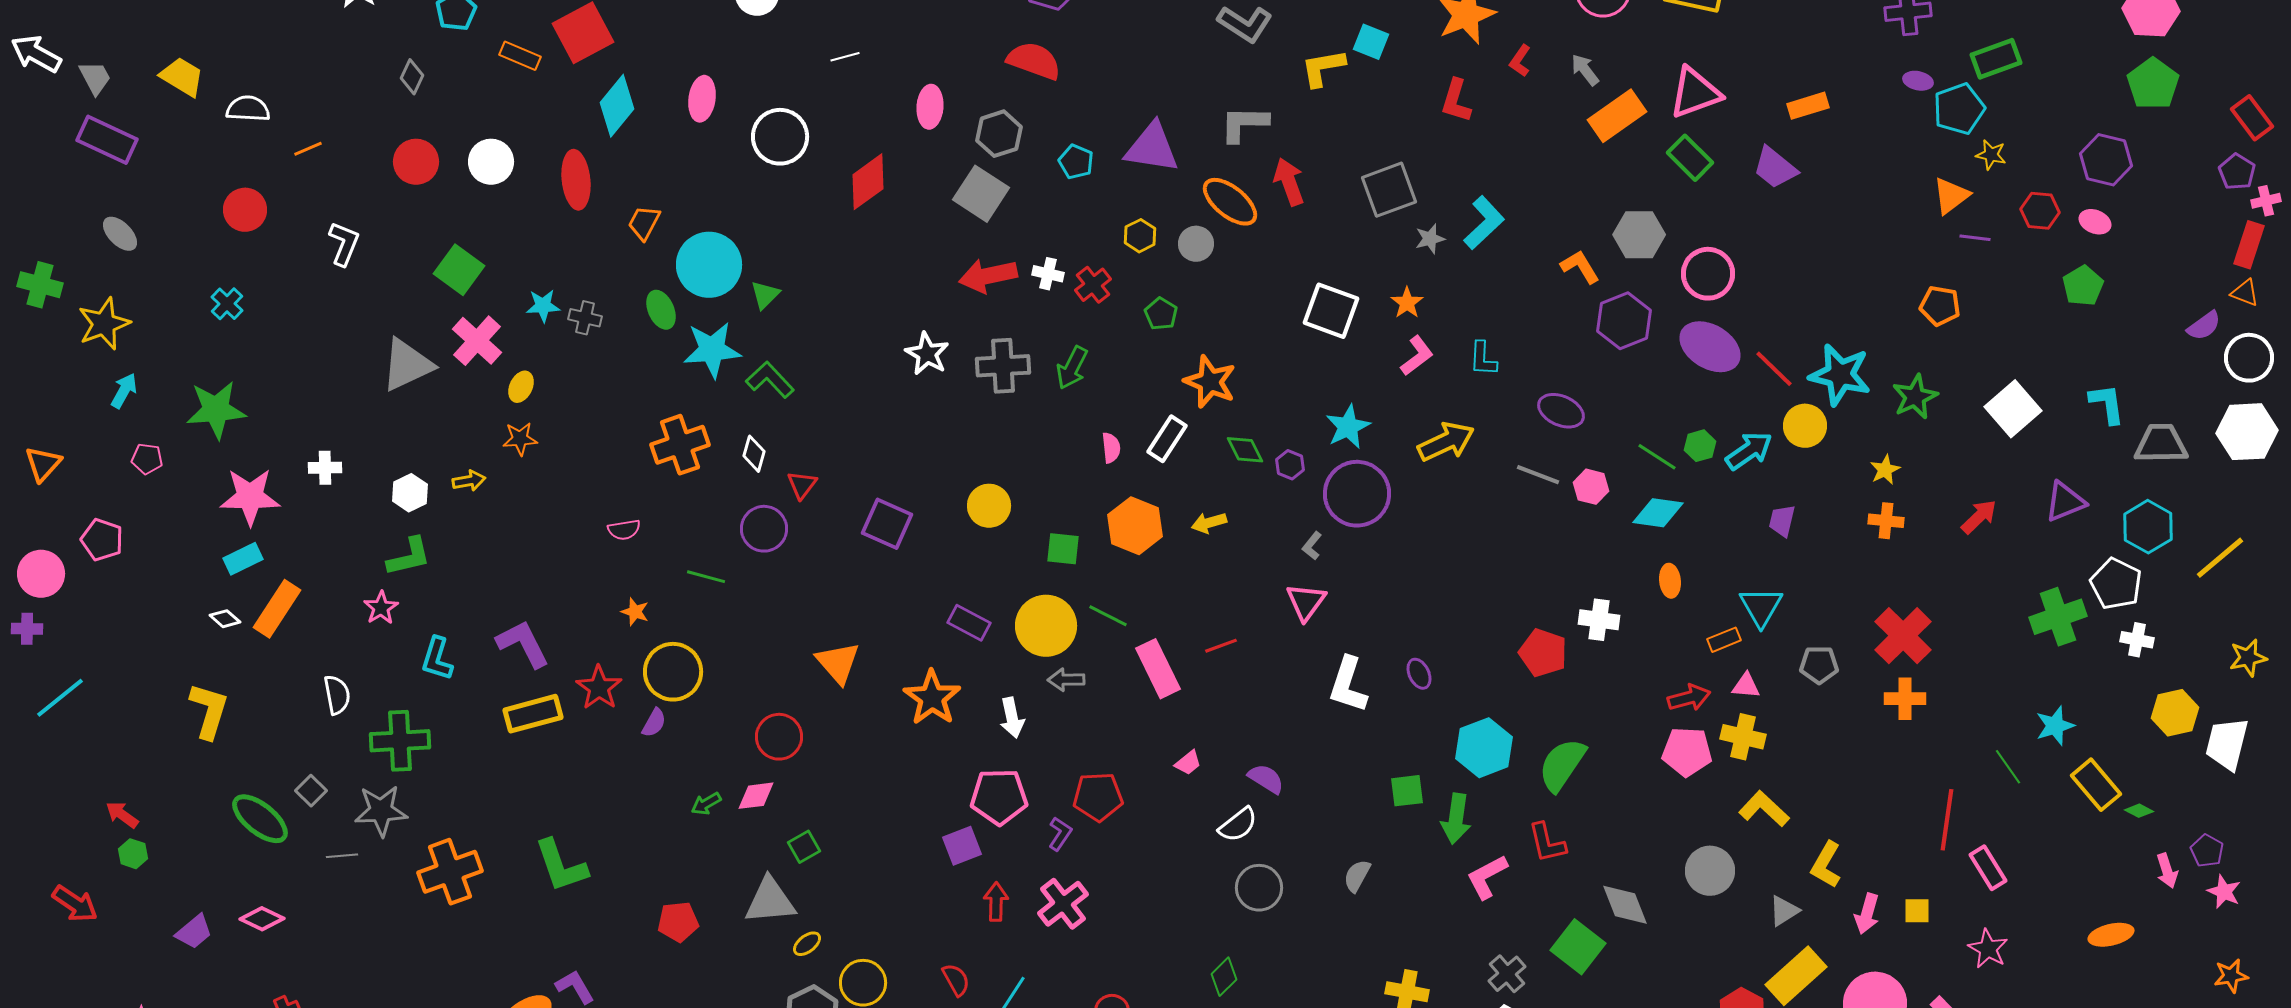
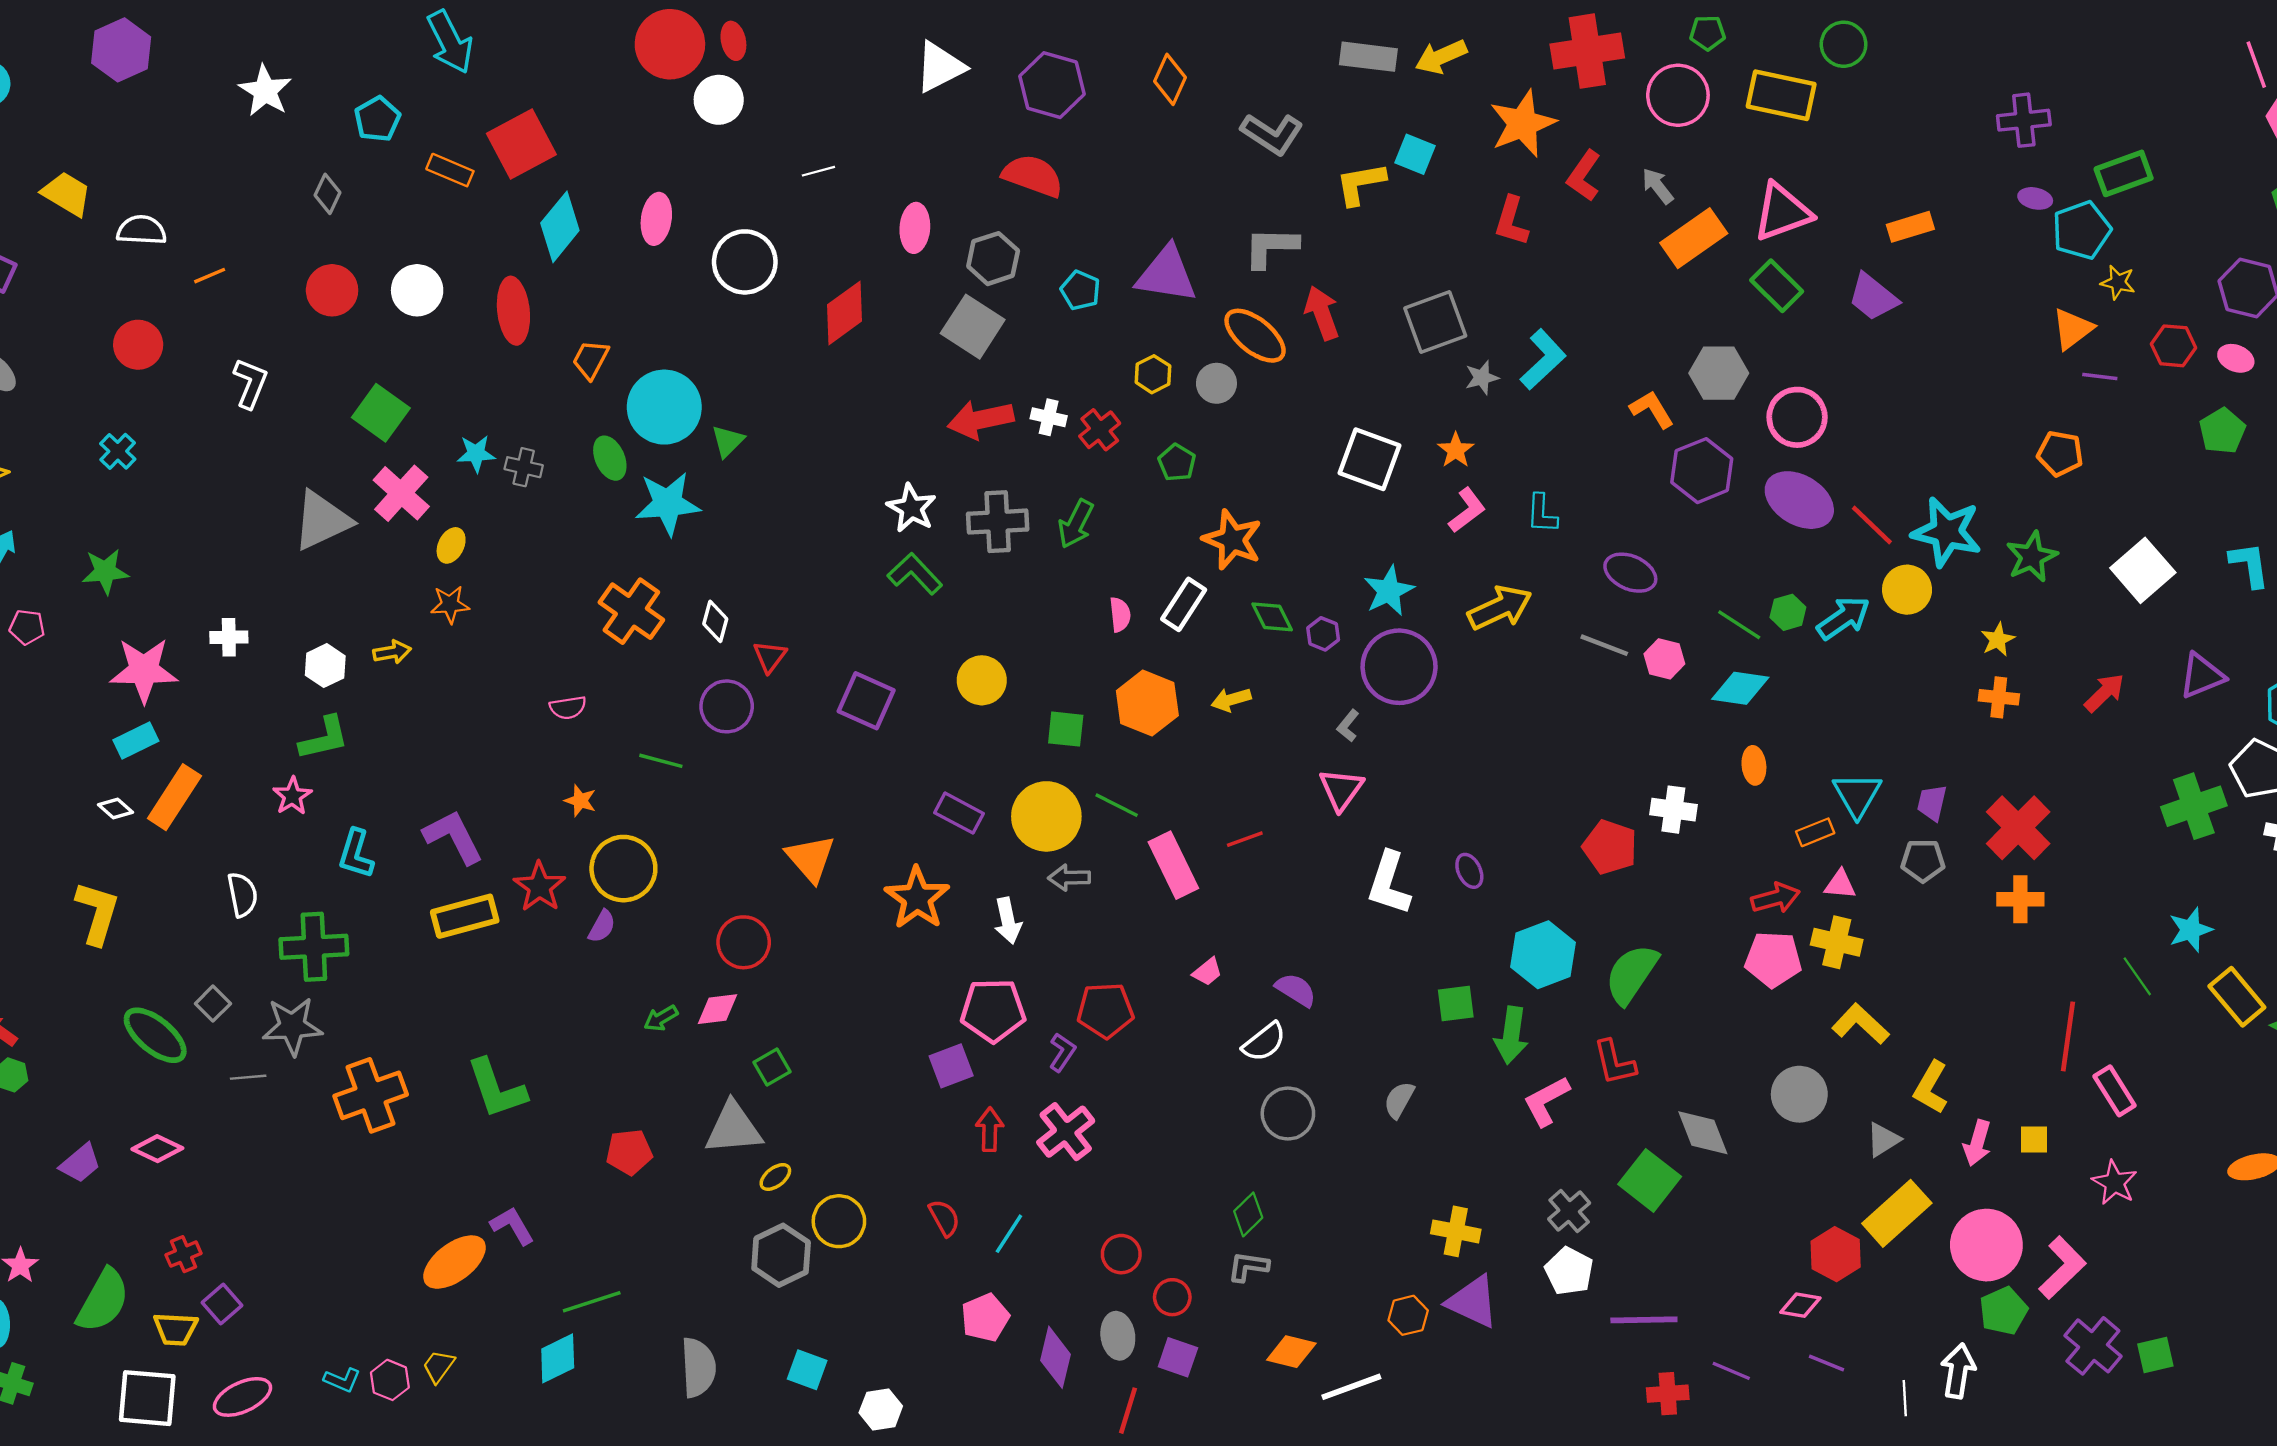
red L-shape: (1520, 61) -> (1584, 176), size x1.4
green L-shape: (770, 380) -> (915, 574), moved
green star: (216, 410) -> (105, 571), size x0.7
orange cross: (680, 445) -> (631, 611), turned -36
purple trapezoid: (1782, 521) -> (1932, 803), moved

